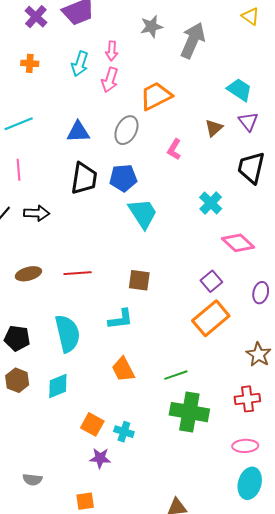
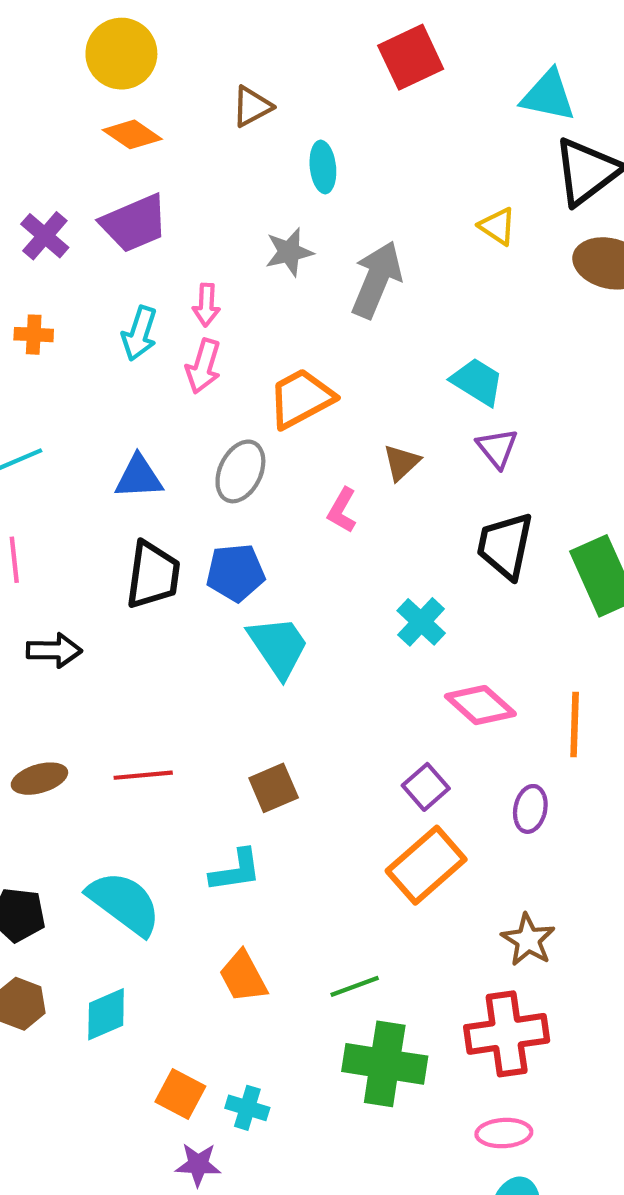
brown triangle: (214, 128) -> (401, 462), moved
brown square: (139, 280) -> (274, 788), turned -30
cyan semicircle: (67, 334) -> (124, 903), turned -39
red cross: (247, 399) -> (507, 1034), size x1.5

